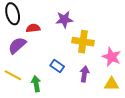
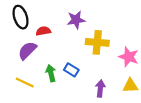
purple arrow: (84, 74) -> (100, 88), moved
green arrow: (36, 84) -> (51, 73), moved

